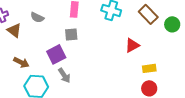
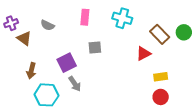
brown rectangle: (148, 14) -> (160, 34), moved
gray square: (71, 34) -> (95, 47), moved
brown arrow: (21, 62) -> (31, 71), turned 77

